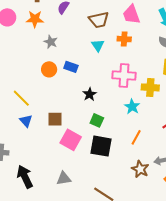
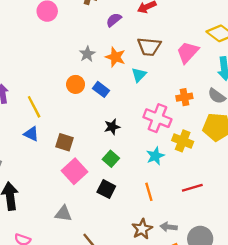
pink trapezoid: (131, 15) -> (188, 52), turned 45
orange star: (35, 19) -> (115, 57), moved
orange cross: (124, 39) -> (184, 97), moved, turned -32
blue triangle: (26, 121) -> (31, 134), turned -40
orange line: (136, 137) -> (149, 192), turned -63
black square: (101, 146) -> (106, 189), size x0.7
gray triangle: (64, 178) -> (63, 214), moved

